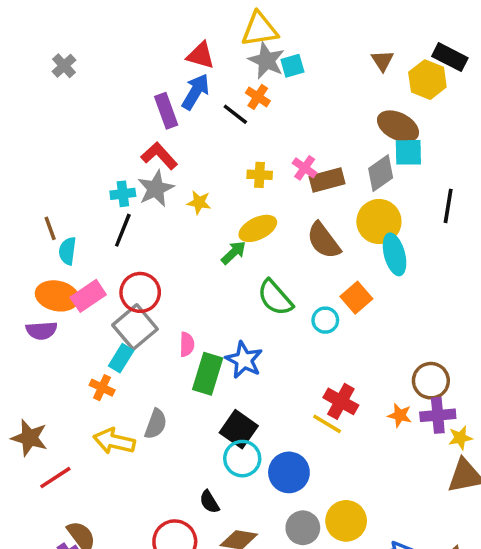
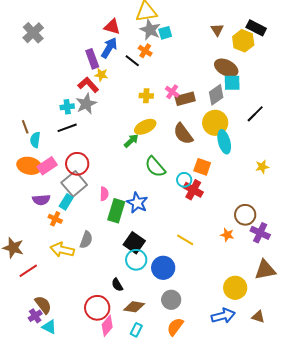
gray cross: (64, 66) -> (33, 33), size x1.5
yellow star: (199, 202) -> (101, 75), moved
black line: (448, 206) -> (255, 114), turned 36
black line: (123, 230) -> (67, 128), turned 48
orange square: (356, 298) -> (202, 167), turned -30
purple semicircle: (42, 331) -> (41, 200), moved
red cross: (341, 401) -> (193, 190), moved
purple cross: (438, 415) -> (260, 233), moved, turned 30
yellow star: (460, 438) -> (262, 167), moved
yellow circle: (346, 521) -> (235, 288), moved

